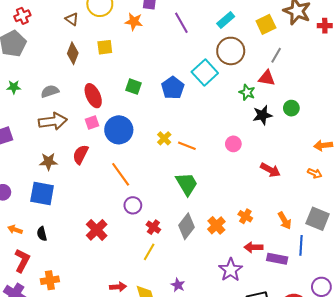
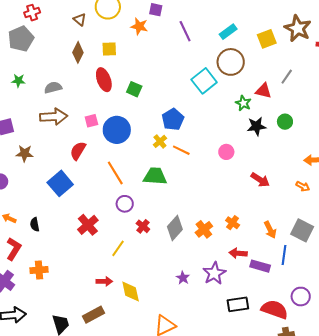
gray line: (276, 55) -> (287, 77), moved
blue pentagon: (173, 88) -> (173, 119), moved
red ellipse: (93, 96) -> (104, 80), moved
brown star: (48, 162) -> (25, 153), moved
green trapezoid: (187, 184) -> (155, 176), moved, turned -60
blue square: (42, 194) -> (60, 183), moved, turned 35
yellow line: (149, 252) -> (118, 248), moved
purple star: (178, 285) -> (183, 278), moved

